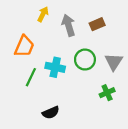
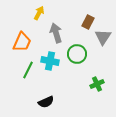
brown rectangle: (97, 24) -> (88, 22), turned -40
gray arrow: (68, 25) -> (56, 33), moved
gray triangle: (114, 62) -> (103, 37), moved

